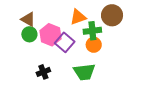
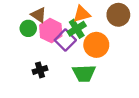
brown triangle: (28, 19) -> (39, 15), moved
green cross: (92, 31) -> (77, 29), moved, turned -30
orange circle: (94, 45) -> (96, 45), size x1.5

